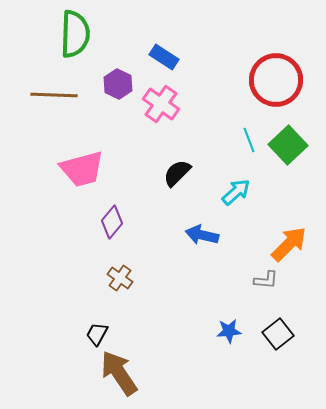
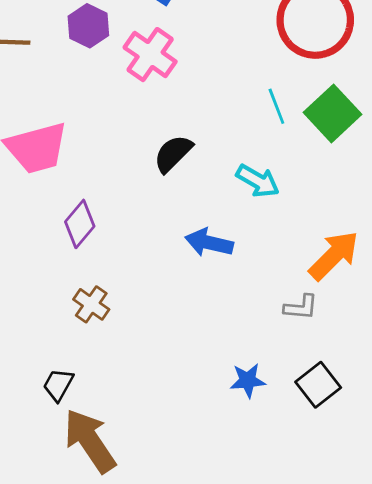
cyan arrow: (236, 192) -> (258, 181), turned 72

